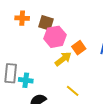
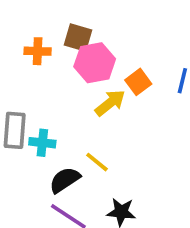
orange cross: (22, 18) -> (38, 51), moved
yellow line: (73, 91) -> (97, 162), moved

